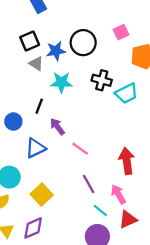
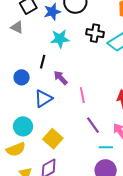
gray triangle: (36, 63) -> (17, 27), moved
pink line: (80, 149) -> (82, 95), turned 49
cyan line: (100, 211) -> (106, 147), turned -32

